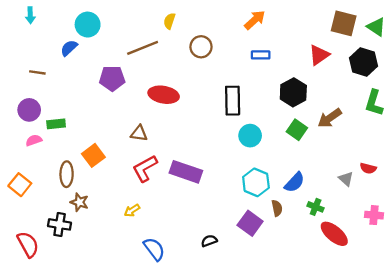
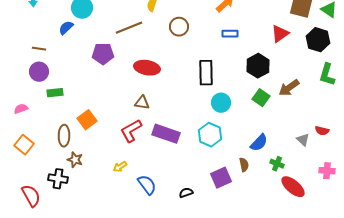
purple circle: (29, 110) -> (39, 72), moved
brown triangle: (139, 133) -> (142, 103), moved
pink semicircle: (34, 140) -> (21, 109), moved
cyan hexagon: (256, 182) -> (210, 135), moved
purple square: (250, 223) -> (221, 178), turned 30
blue semicircle: (154, 249) -> (147, 185), moved

